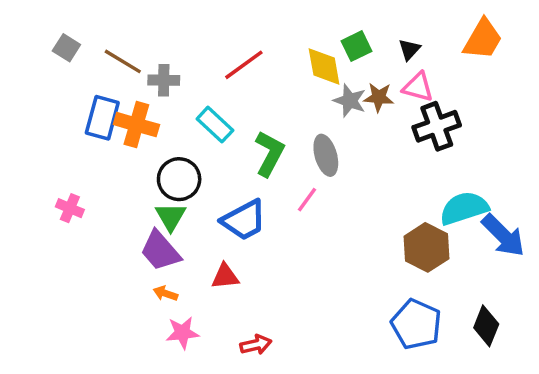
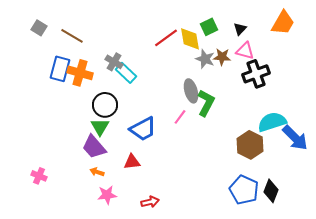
red line: (244, 65) -> (166, 38), moved
gray cross: (164, 80) -> (114, 62), moved, turned 30
green L-shape: (270, 154) -> (206, 103), moved
pink cross: (70, 208) -> (39, 176), moved
black diamond: (486, 326) -> (271, 191), moved

